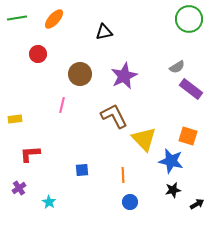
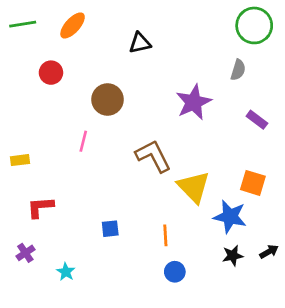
gray semicircle: (177, 67) -> (238, 70), moved, turned -42
purple star: (124, 76) -> (194, 102), moved
purple rectangle: (191, 89) -> (257, 120), size x0.7
black arrow: (197, 204) -> (269, 252), moved

